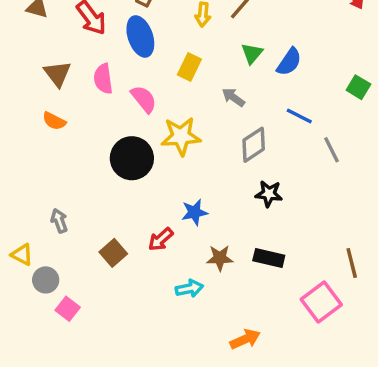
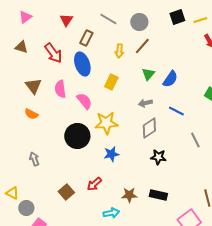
gray arrow: (233, 97) -> (145, 103), moved, turned -48
gray line: (331, 150) -> (195, 140), moved
blue star: (194, 212) -> (111, 154), moved
gray arrow: (59, 221) -> (34, 159), moved

